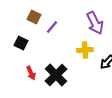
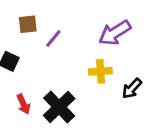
brown square: (34, 17) -> (28, 24), turned -32
purple arrow: (95, 23) -> (115, 33), turned 85

